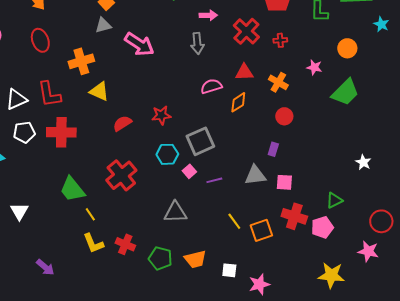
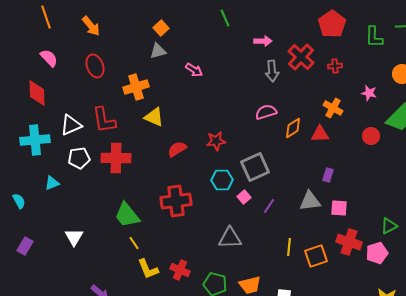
gray arrow: (197, 43) -> (272, 71), moved
pink arrow: (139, 44) -> (194, 70), size x0.6
red triangle: (244, 72) -> (320, 134), moved
red circle: (284, 116) -> (371, 136), moved
red cross: (121, 175) -> (176, 201), turned 32
purple line: (214, 180) -> (269, 206), turned -42
yellow line: (90, 214) -> (134, 243), moved
yellow line: (234, 221) -> (289, 247), turned 42

